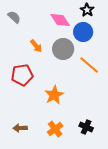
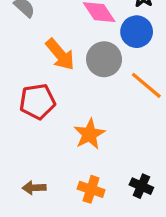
orange arrow: (36, 46) -> (60, 54), size x1.5
orange cross: (55, 129) -> (91, 189), turned -35

